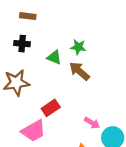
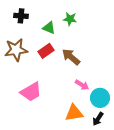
brown arrow: (79, 71) -> (71, 57), moved
red rectangle: (51, 108) -> (46, 51), moved

